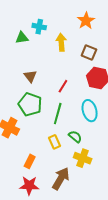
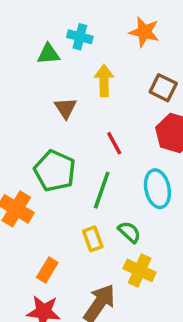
orange star: (86, 21) -> (144, 32), moved, turned -30
yellow arrow: (61, 42) -> (104, 80), moved
brown triangle: (30, 76) -> (66, 108), moved
red line: (63, 86) -> (114, 143), turned -64

